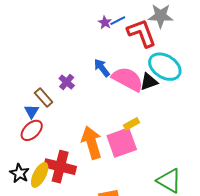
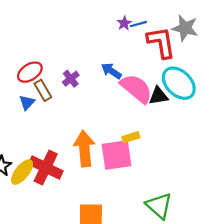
blue arrow: (102, 68) -> (111, 71), turned -30
red ellipse: (32, 130) -> (30, 72), moved

